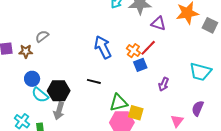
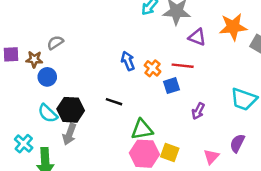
blue arrow: (103, 47) -> (128, 61), size x0.7
red line: (148, 48) -> (183, 66), turned 48
orange cross: (133, 51) -> (152, 68), moved
blue circle: (32, 79) -> (47, 77), moved
yellow square: (136, 113) -> (170, 152), moved

